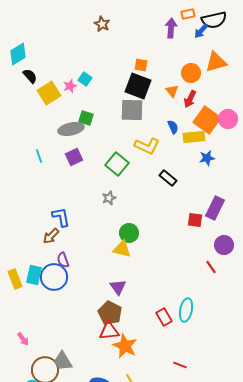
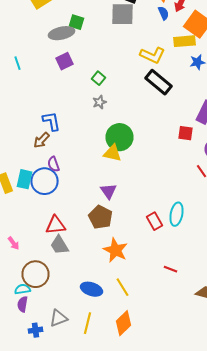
blue semicircle: (173, 127) -> (164, 13), moved
yellow L-shape: (147, 146) -> (152, 55), moved
cyan line: (39, 156) -> (18, 63), moved
green square: (117, 164) -> (98, 78), moved, size x0.6
black rectangle: (168, 178) -> (158, 82), size x1.5
red square: (195, 220) -> (186, 133), moved
green circle: (129, 233) -> (120, 137), size x1.4
red triangle: (109, 331) -> (56, 225), moved
gray trapezoid: (63, 361) -> (60, 245), moved

